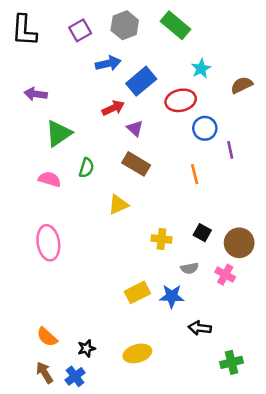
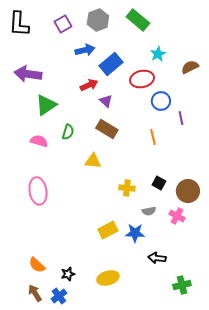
purple arrow: (36, 94) -> (28, 74), size x1.5
yellow triangle: (118, 205) -> (93, 161), turned 30

